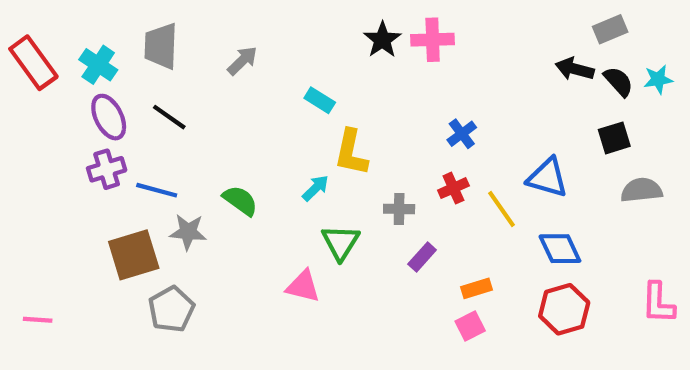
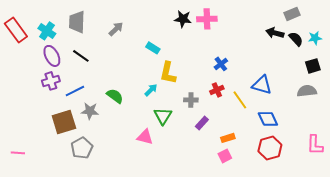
black star: (382, 40) -> (183, 19), turned -30
black square: (614, 138) -> (313, 66), moved
blue line: (157, 190) -> (75, 91), turned -42

